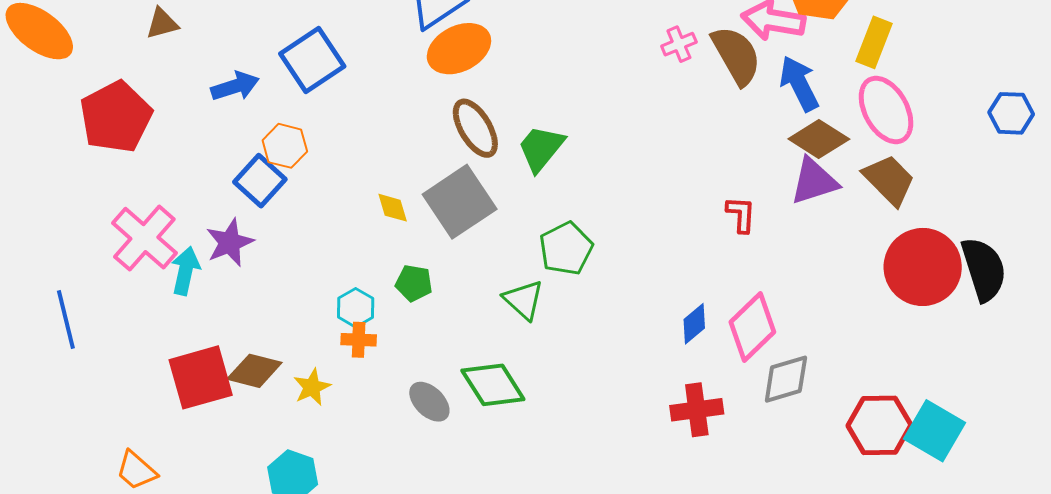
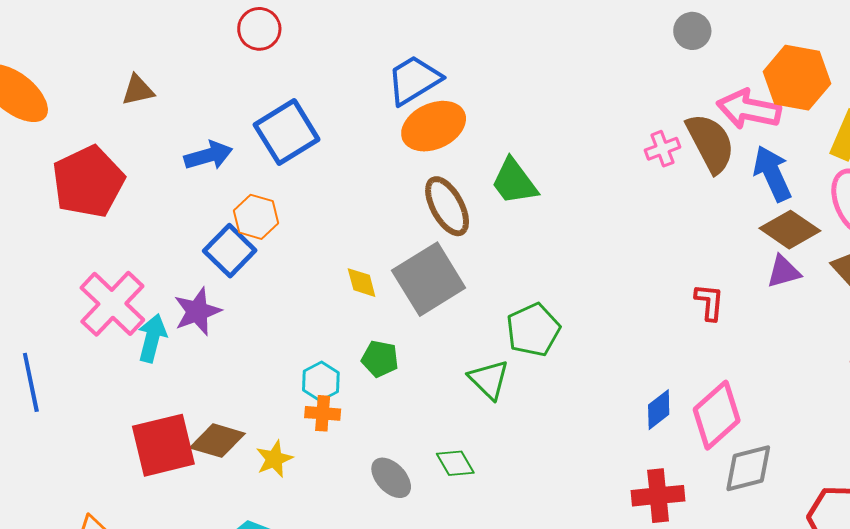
pink cross: (679, 44) -> (662, 149), moved
green trapezoid: (541, 148) -> (514, 182), moved, turned -78
purple triangle: (814, 181) -> (784, 272), size x0.7
green diamond: (493, 385) -> (455, 463), size x0.6

